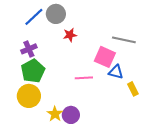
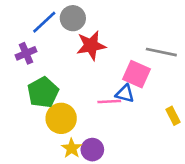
red star: (70, 35) -> (91, 46), size x1.6
purple cross: (29, 49) -> (26, 53), moved
blue triangle: (116, 72) -> (125, 94), moved
yellow circle: (29, 96) -> (61, 118), moved

